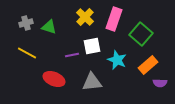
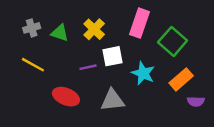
yellow cross: (85, 17) -> (94, 29), moved

